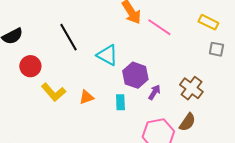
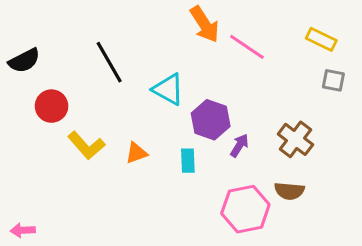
brown semicircle: (187, 122) -> (289, 191), turned 60

